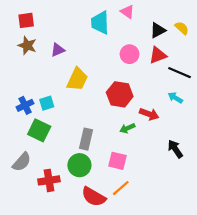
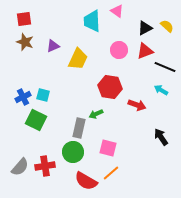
yellow trapezoid: (77, 79) -> (78, 59), moved
cyan square: (47, 103) -> (43, 95), turned 32
green arrow: (127, 128) -> (96, 114), moved
gray semicircle: (22, 162) -> (20, 167), moved

